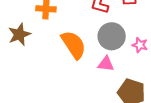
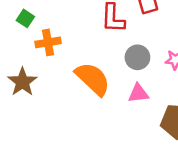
gray circle: (112, 36) -> (137, 57), size x0.7

